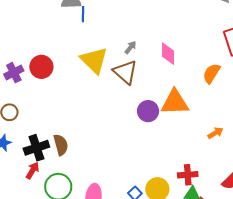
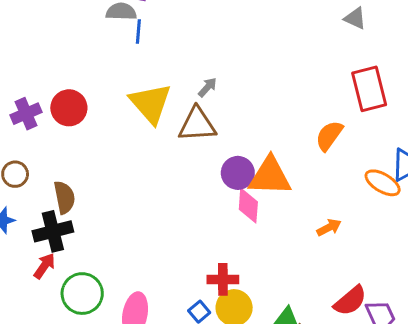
pink diamond: (168, 54) -> (248, 206), moved
brown triangle: (125, 72) -> (197, 125), turned -48
purple circle: (148, 111) -> (238, 173), moved
brown semicircle: (61, 145) -> (64, 197), moved
red cross: (188, 175) -> (223, 279), moved

